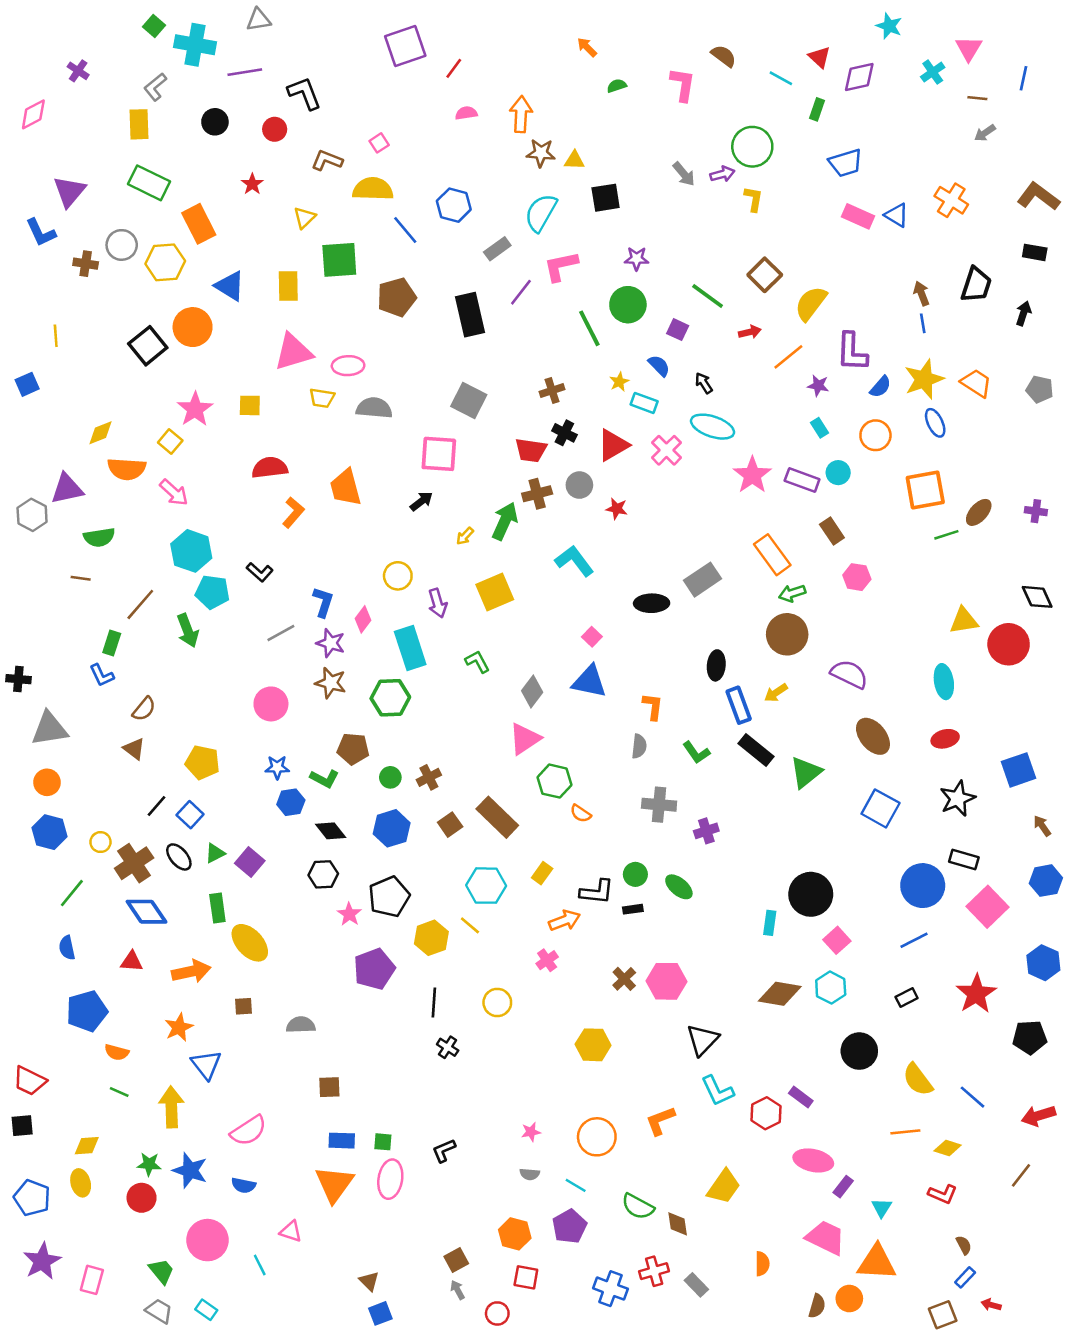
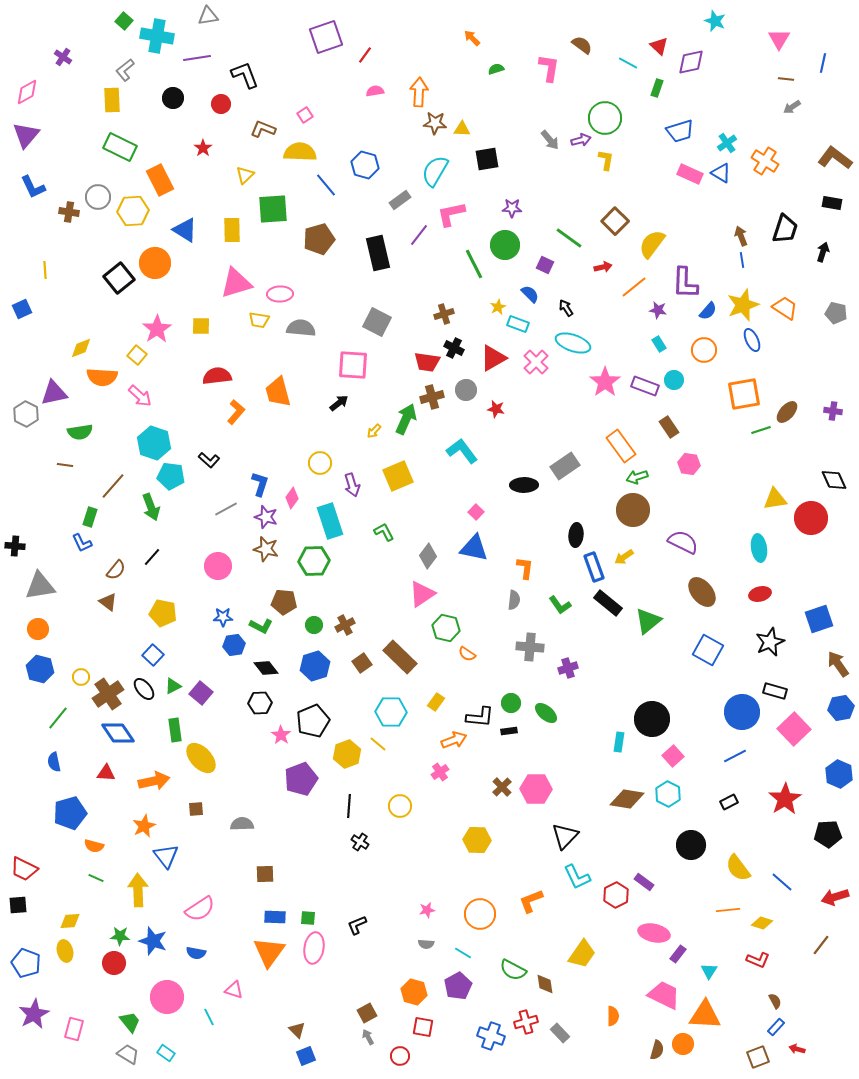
cyan cross: (933, 72) -> (727, 143), moved
purple triangle: (69, 191) -> (26, 135), moved
black line: (156, 806) -> (152, 557), moved
brown arrow: (1042, 826) -> (838, 664), size x1.5

